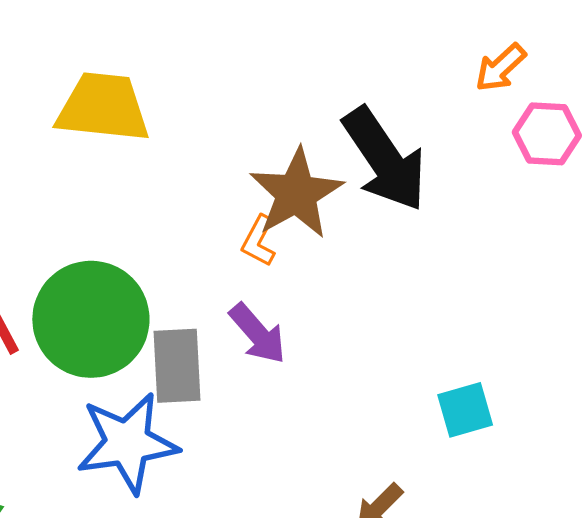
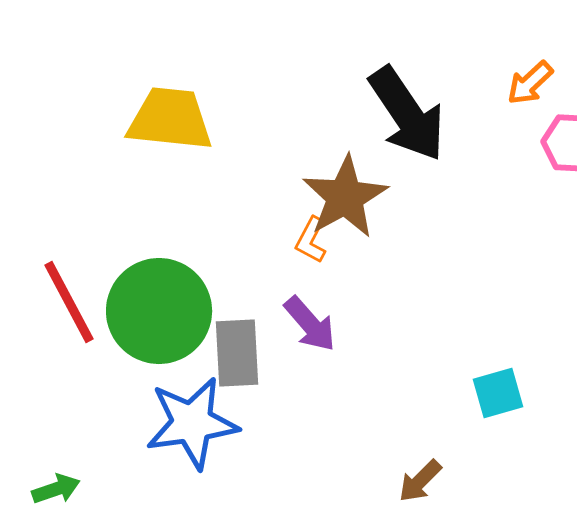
black arrow: (385, 159) -> (407, 114), moved

